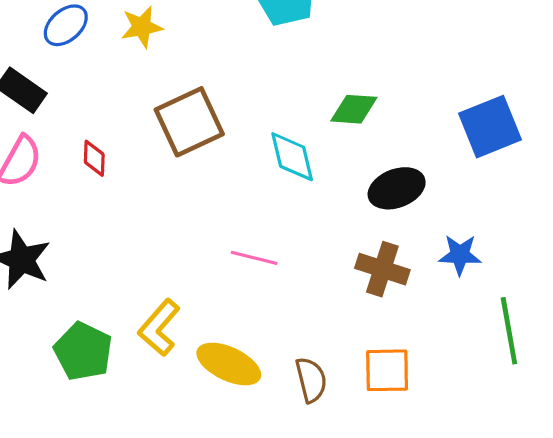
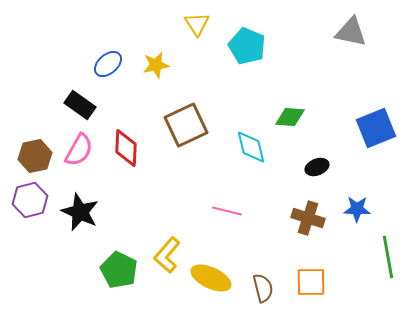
red diamond: (94, 158) -> (126, 148), size x1.6
black ellipse: (397, 188) -> (317, 167), size x0.7

